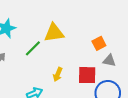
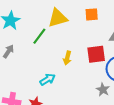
orange square: (99, 43) -> (92, 14), moved, turned 32

